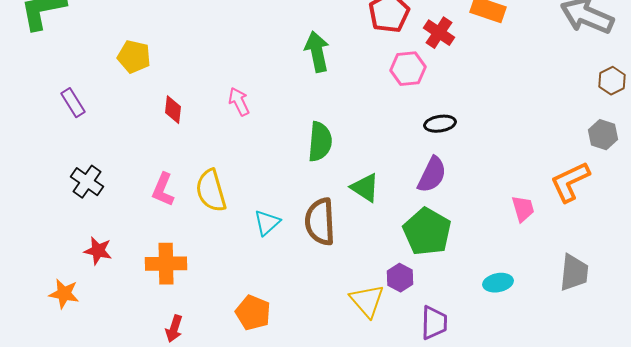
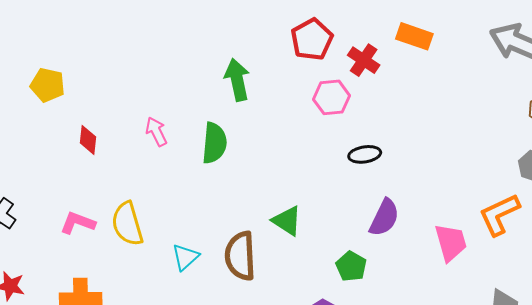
green semicircle: (320, 142) -> (214, 143), moved
purple semicircle: (432, 175) -> (384, 218), moved
pink L-shape: (163, 190) -> (78, 223), turned 88
pink trapezoid: (523, 209) -> (451, 242), size x1.4
green pentagon: (427, 232) -> (351, 266), size x0.6

